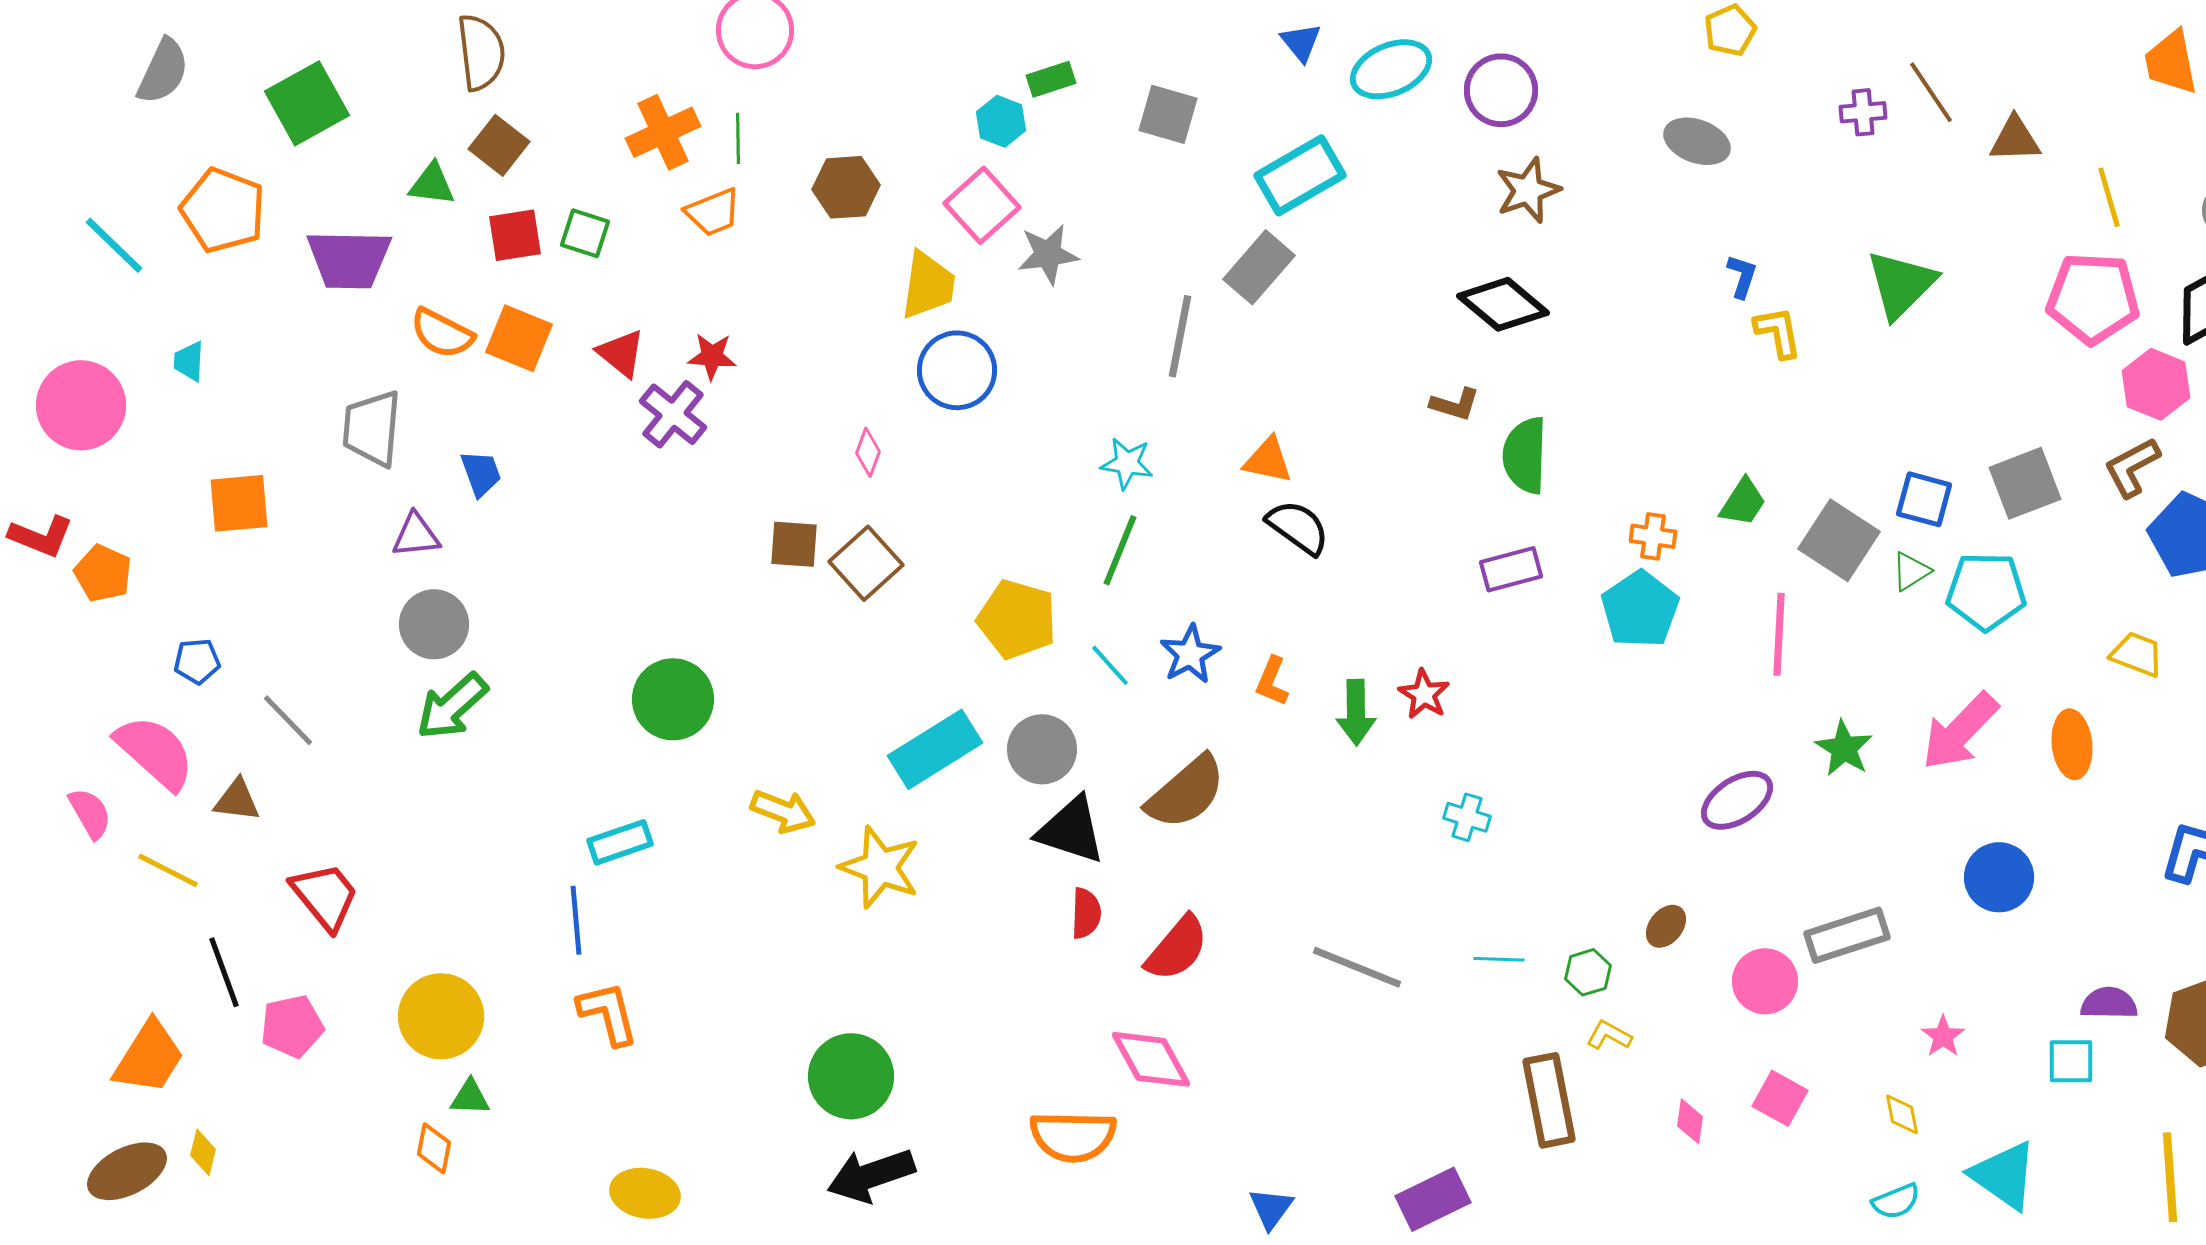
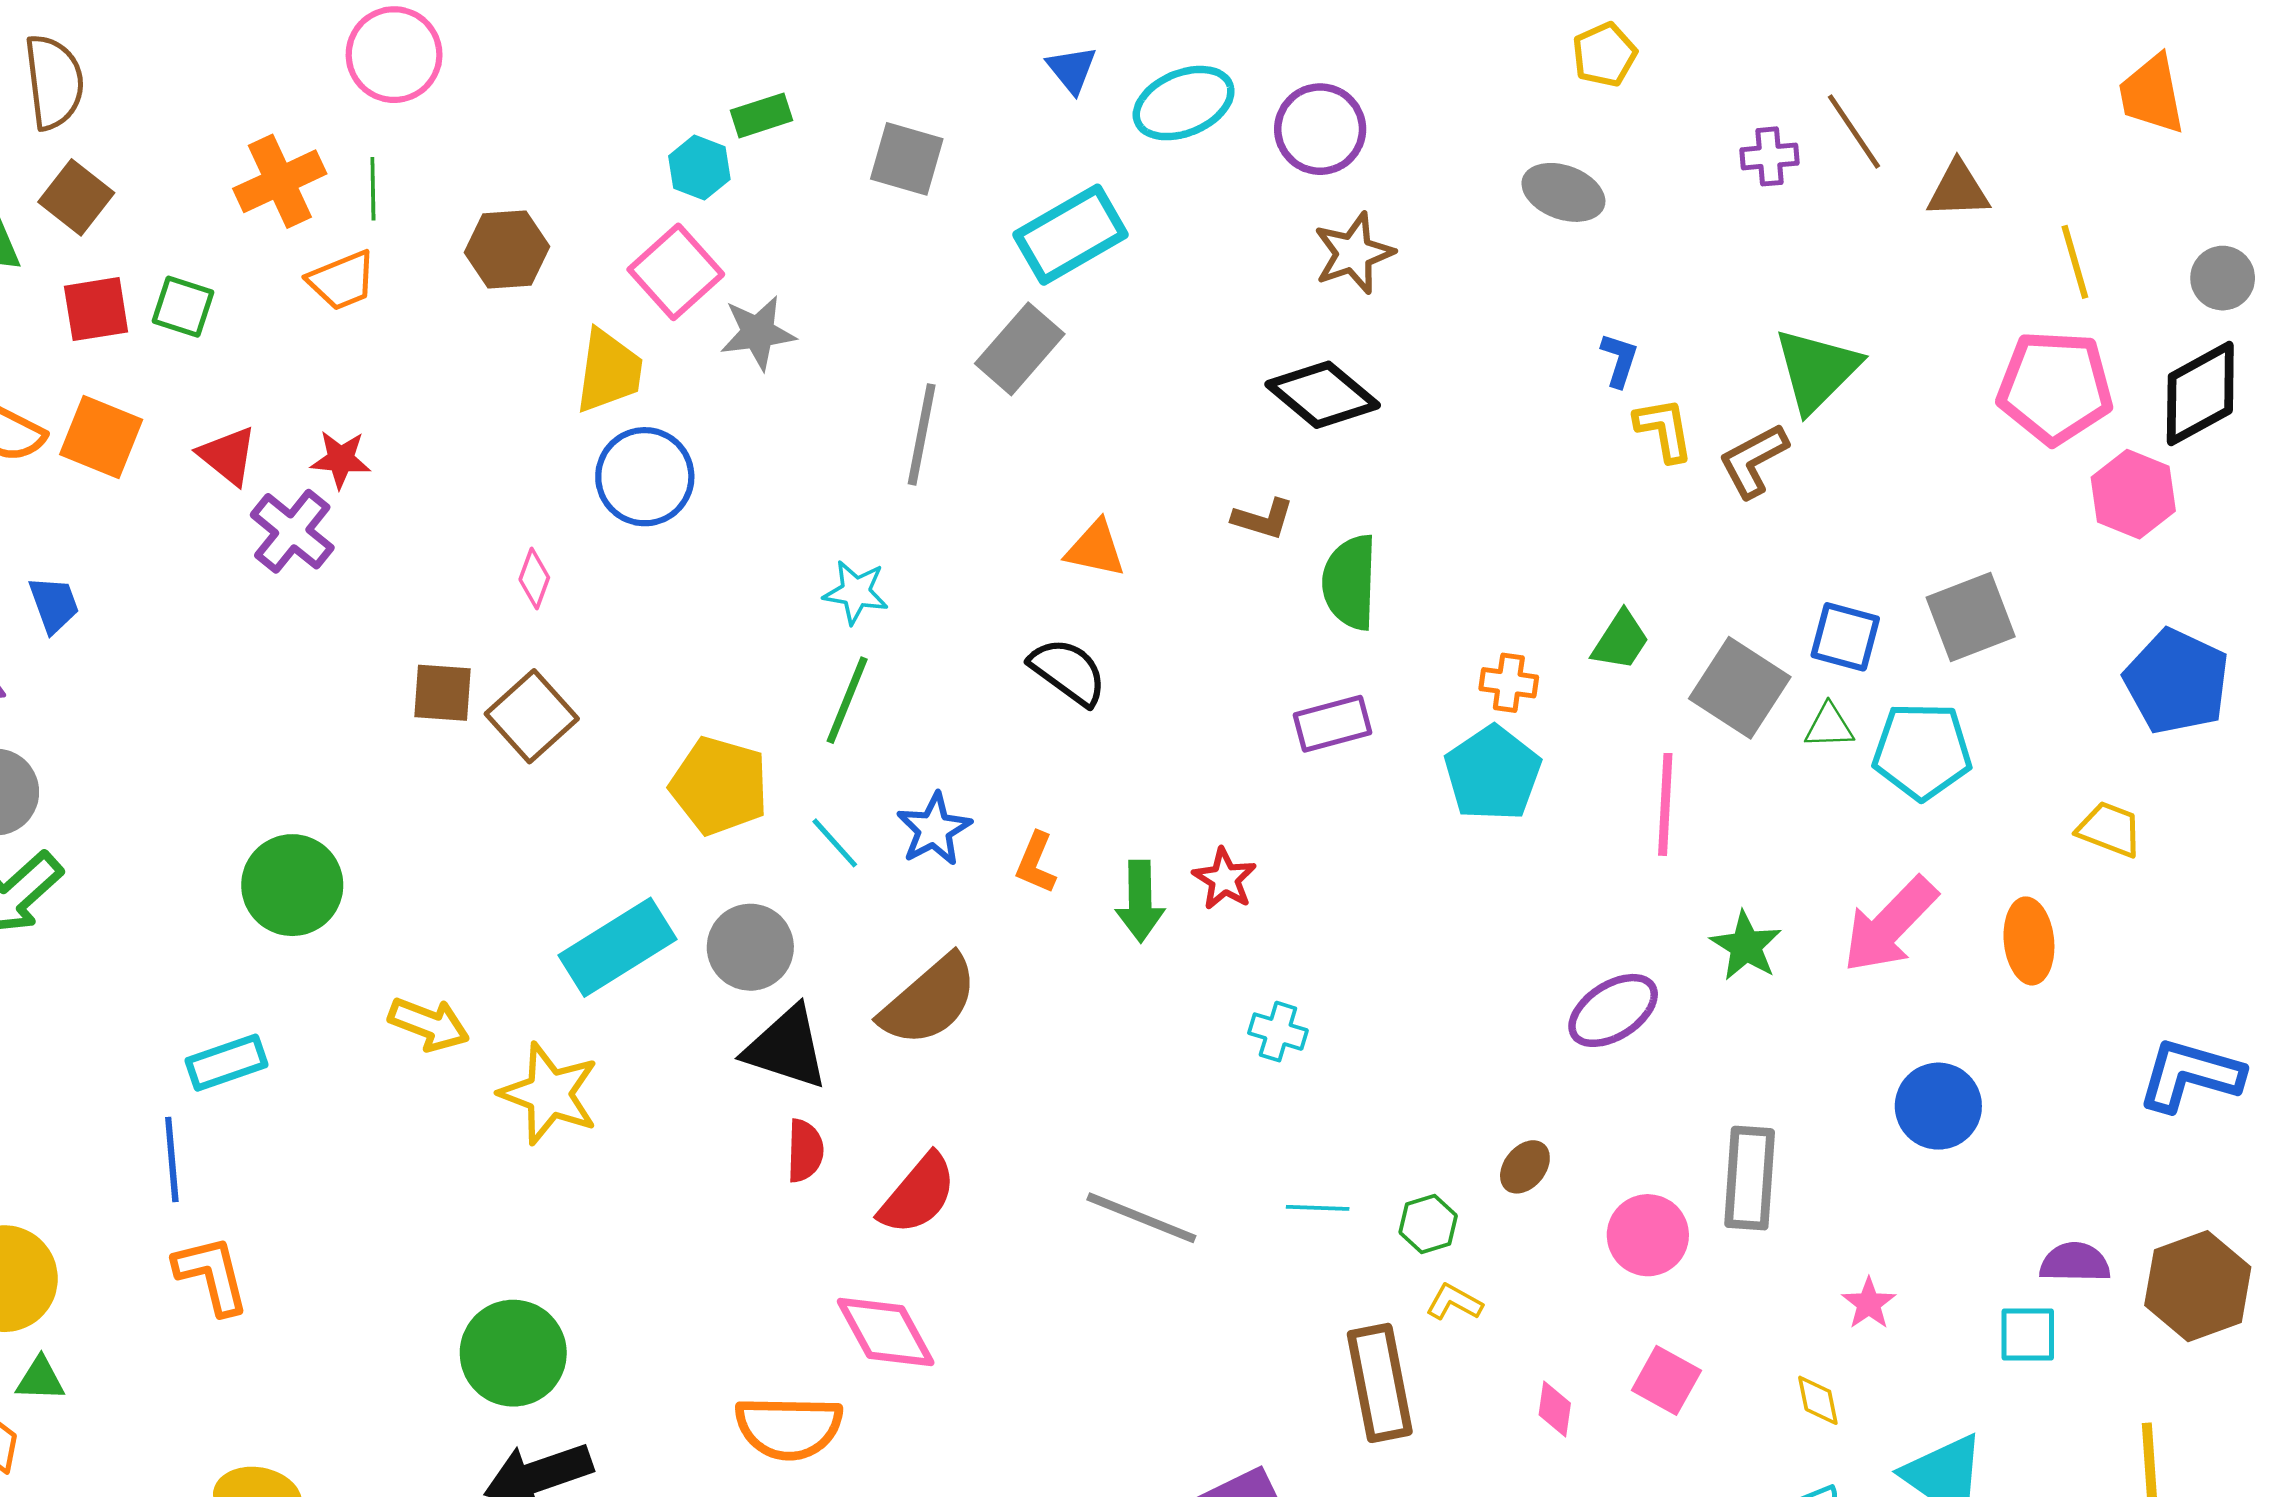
orange triangle: (1268, 460) -> (1095, 549), moved
brown L-shape: (2132, 467) -> (1753, 461), moved
green triangle: (1911, 571) -> (1829, 726), turned 30
gray rectangle: (1847, 935) -> (1750, 1178), turned -68

